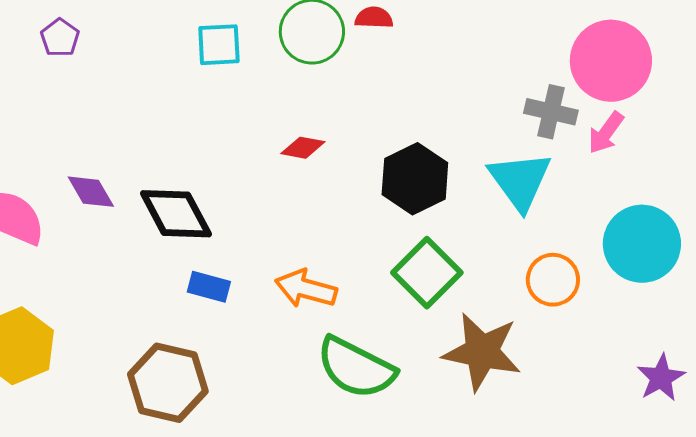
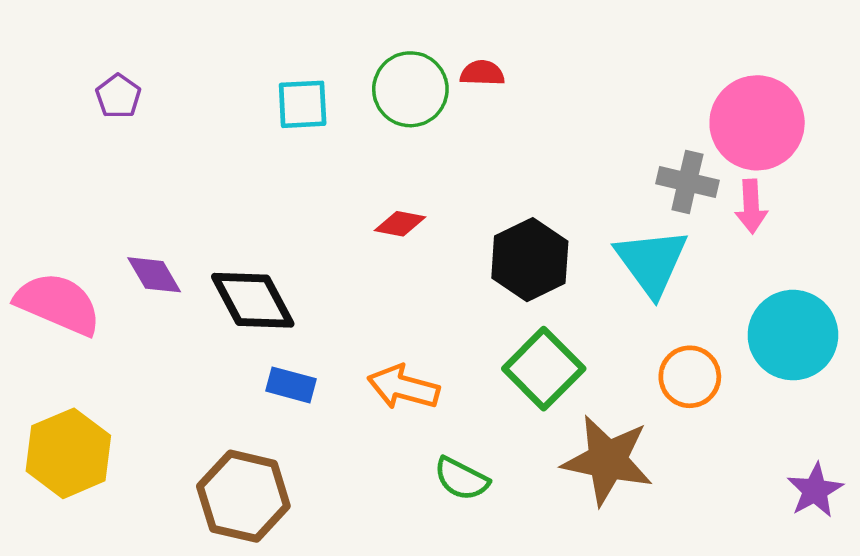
pink arrow: (606, 133) -> (751, 206), turned -39
green semicircle: (356, 368) -> (461, 479), size x0.6

